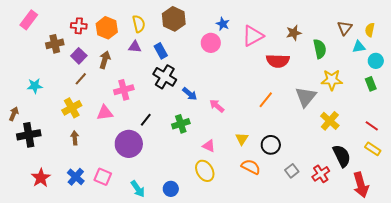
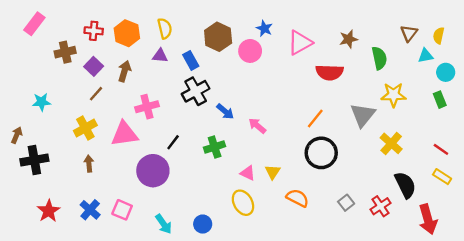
brown hexagon: (174, 19) -> (218, 37), moved
black cross: (165, 77) -> (196, 91), turned 30
pink triangle: (105, 113) -> (124, 134), size x1.4
yellow triangle: (242, 139) -> (273, 172), moved
black circle: (271, 145) -> (321, 153), moved, size x1.4

